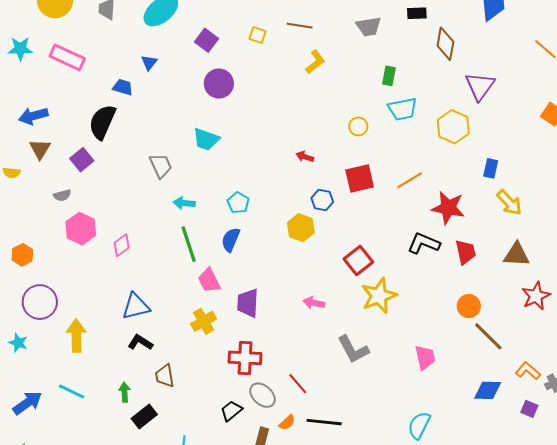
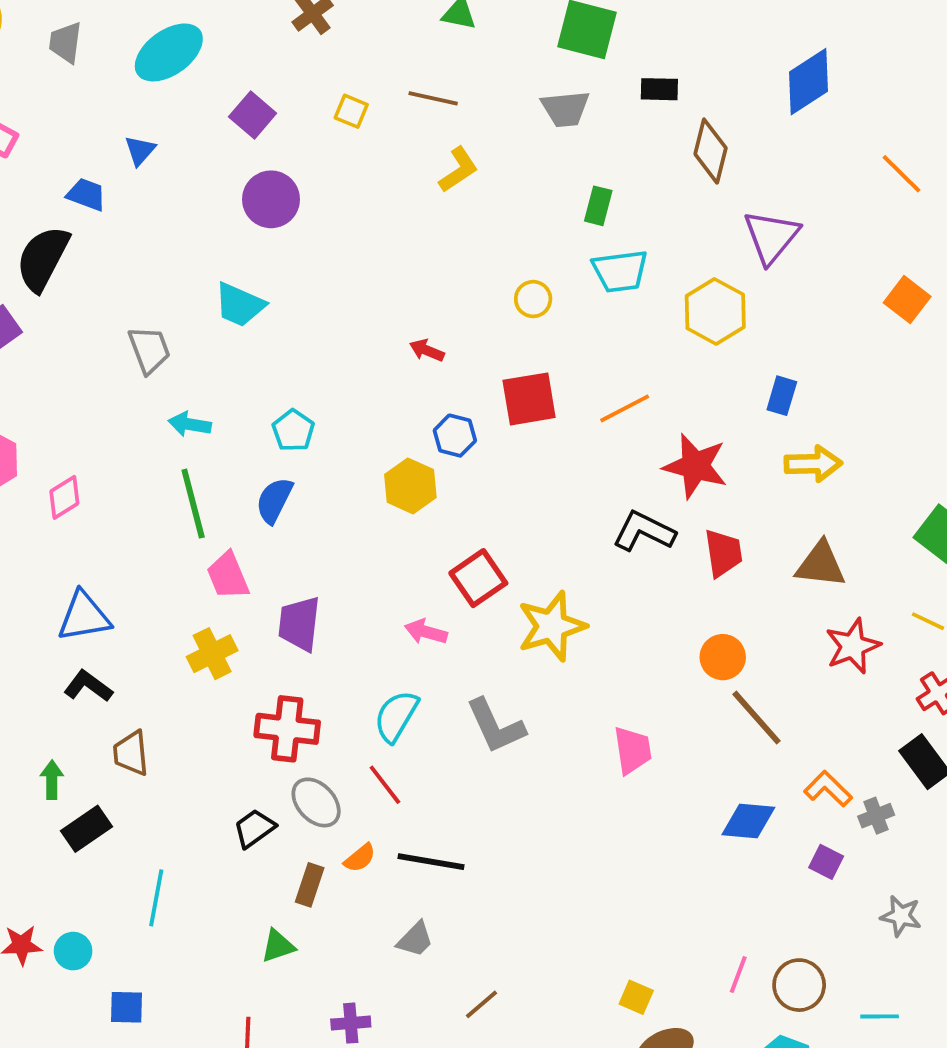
yellow arrow: (509, 203) -> (813, 464), turned -52
red square: (358, 260) -> (478, 578), moved
cyan semicircle: (419, 425) -> (396, 716), moved

